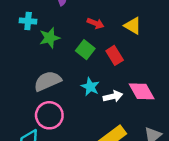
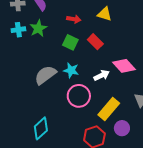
green star: (50, 38) -> (38, 28), moved
cyan star: (90, 87) -> (71, 70), moved
pink circle: (49, 115) -> (79, 96), moved

